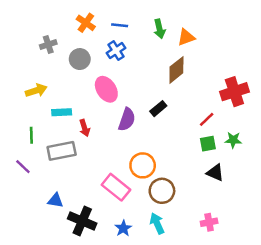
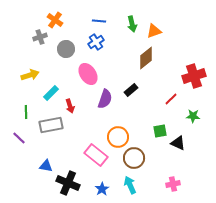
orange cross: (86, 23) -> (55, 20), moved
cyan rectangle: (62, 112) -> (51, 93), turned -42
green square: (208, 144) -> (160, 131), moved

